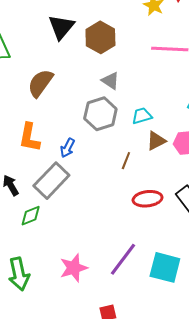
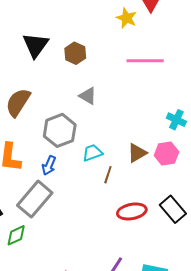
brown hexagon: (100, 37) -> (75, 53), size x0.7
gray hexagon: (100, 114) -> (60, 130), moved
cyan trapezoid: (142, 116) -> (92, 153), moved

